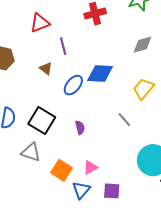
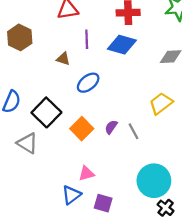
brown triangle: (46, 69) -> (63, 59), turned -32
blue diamond: (100, 73) -> (122, 45), moved
purple semicircle: (80, 128) -> (111, 127), moved, turned -144
orange square: (62, 170) -> (82, 129), moved

